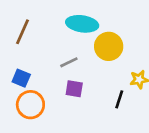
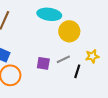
gray line: (69, 62) -> (63, 59), moved

